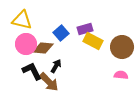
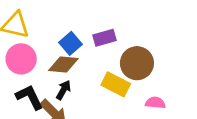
yellow rectangle: (93, 41) -> (116, 84), moved
brown circle: (122, 47) -> (137, 63), moved
brown diamond: (43, 48) -> (63, 65), moved

